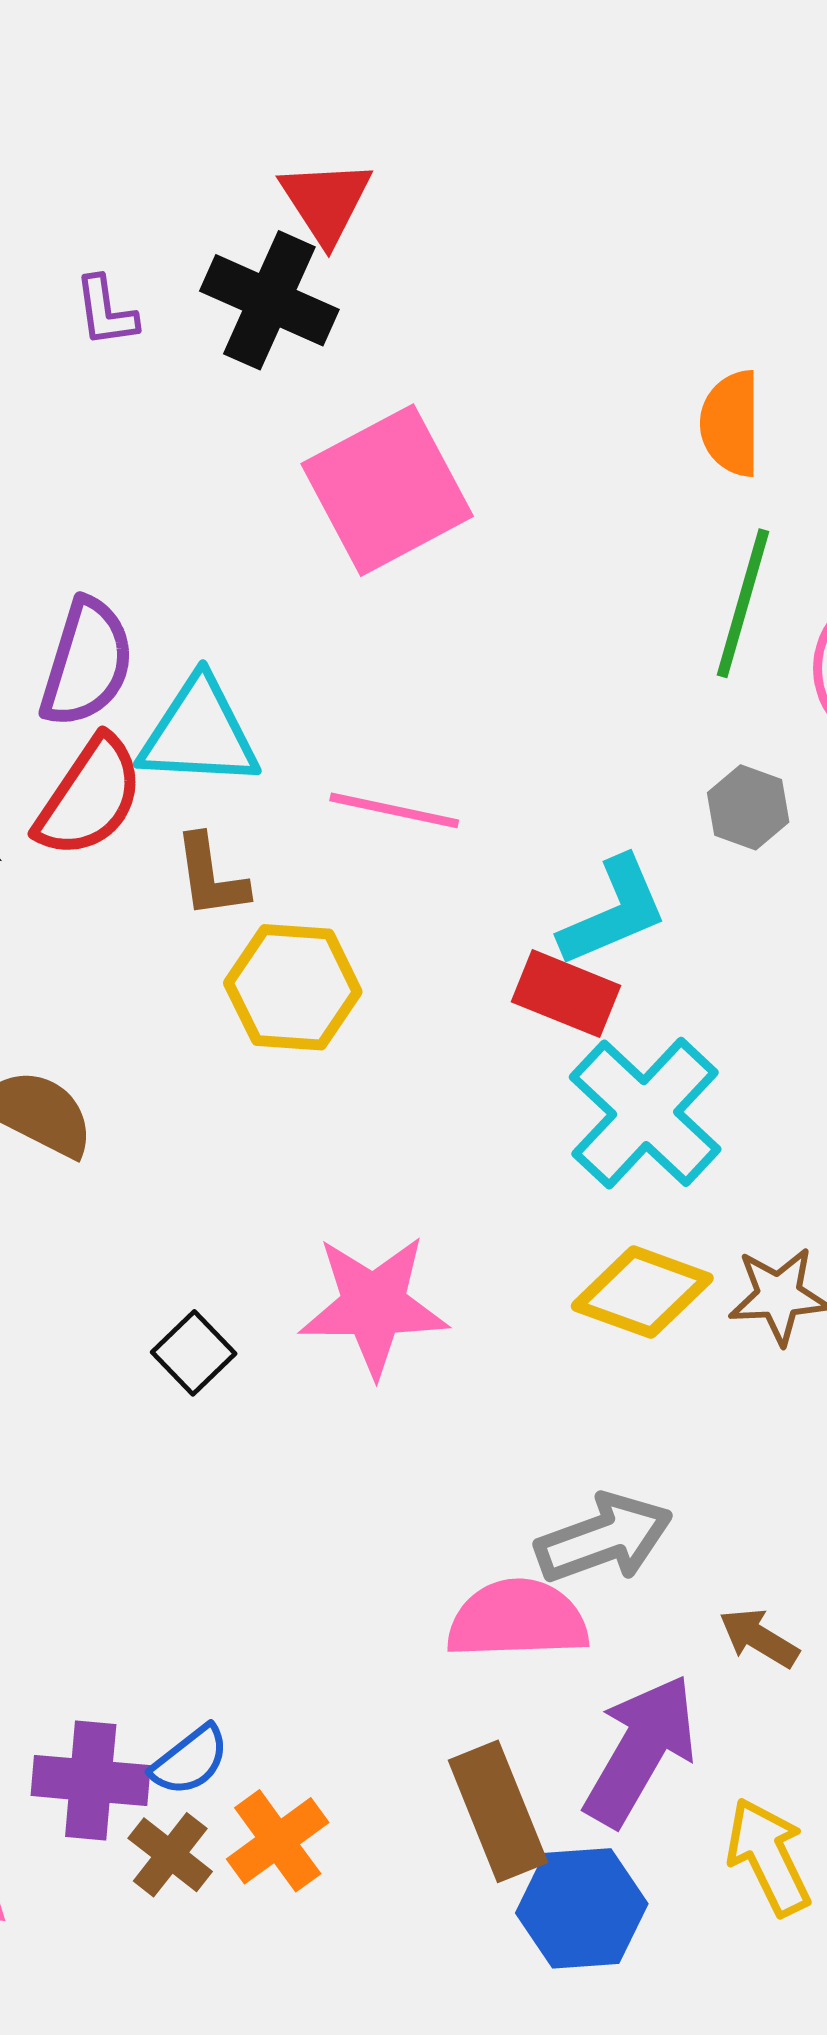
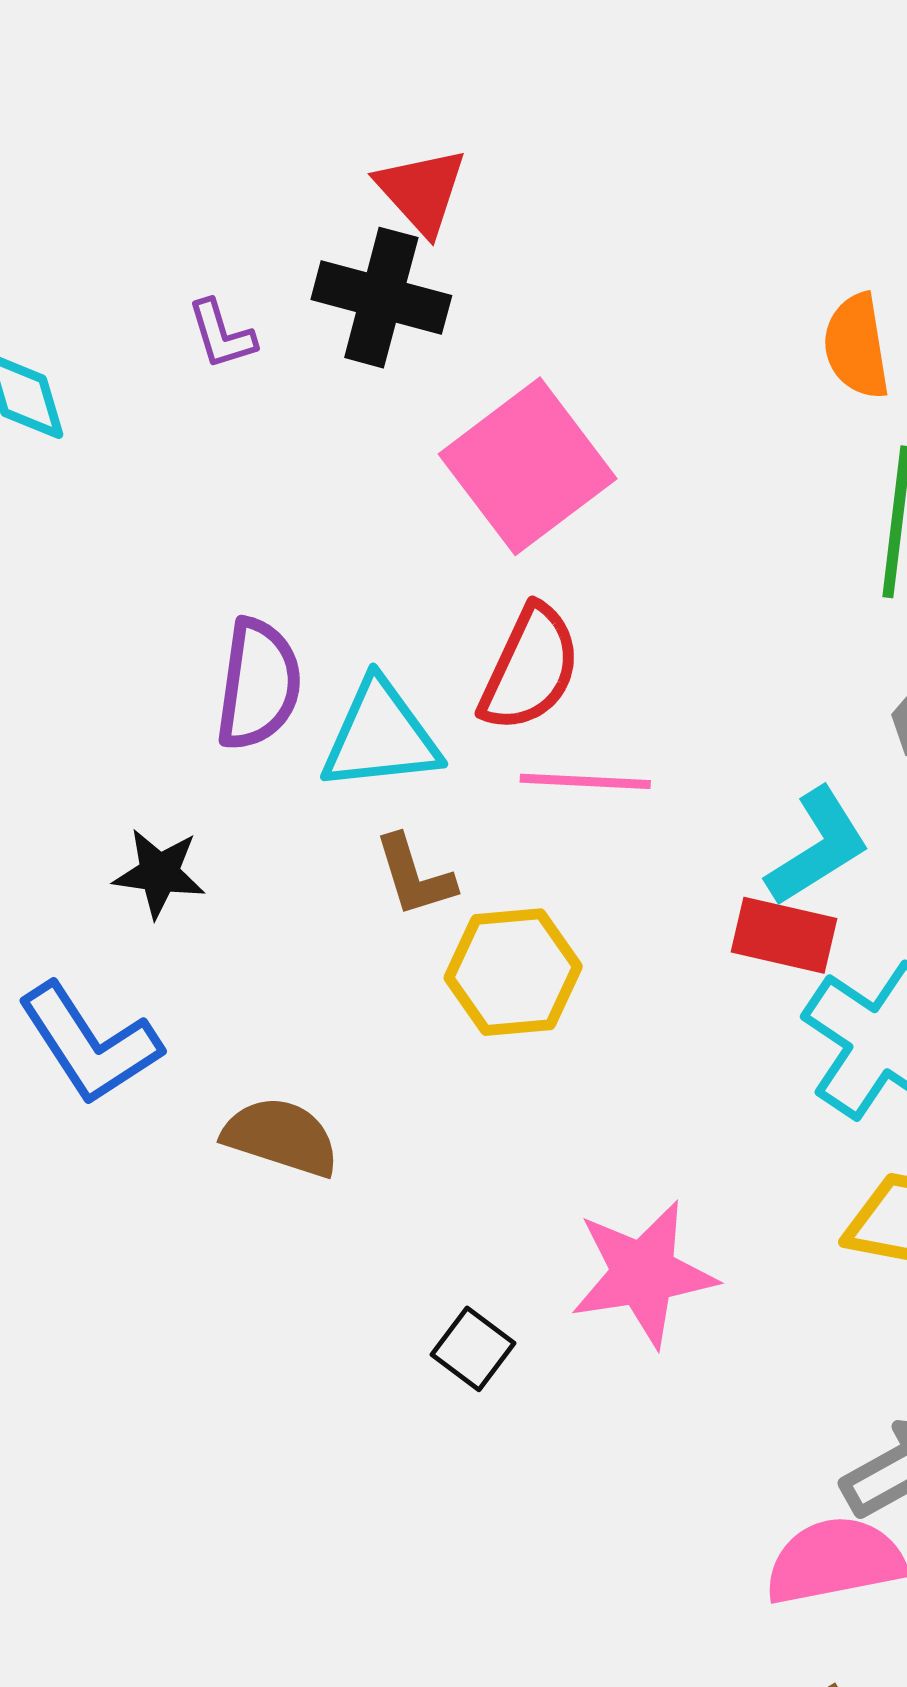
red semicircle: (89, 797) -> (530, 668), moved

